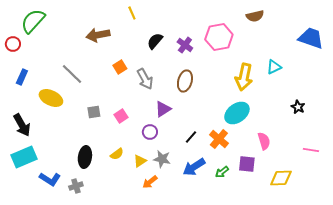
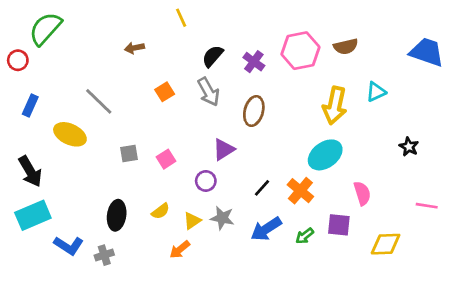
brown semicircle: (255, 16) -> (346, 47), moved
brown arrow: (98, 35) -> (134, 48), size x0.6
gray arrow: (145, 79) -> (209, 92), moved
orange arrow: (150, 182) -> (180, 250), moved

